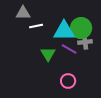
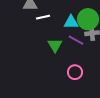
cyan triangle: (64, 31) -> (71, 22), size x0.7

